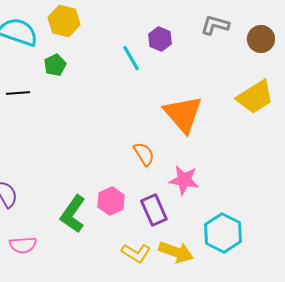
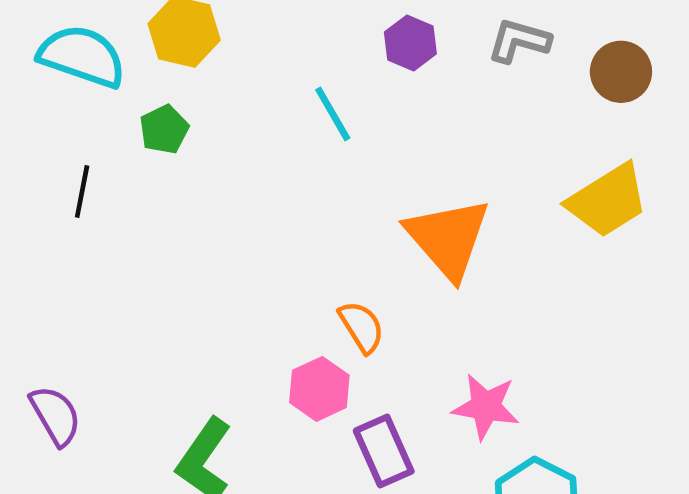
purple hexagon: (160, 39) -> (410, 43), moved
black line: (18, 93) -> (82, 192), turned -75
pink star: (184, 180) -> (486, 407), moved
pink hexagon: (111, 201) -> (319, 389), moved

